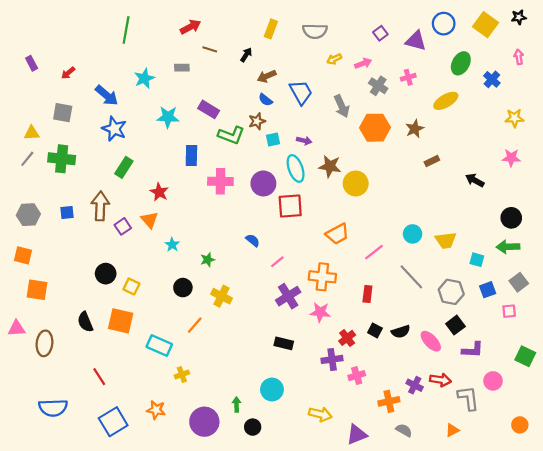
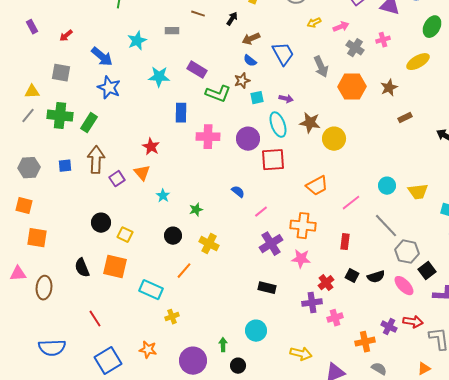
green rectangle: (124, 167) -> (89, 123), moved
gray hexagon: (451, 292) -> (407, 252), moved

